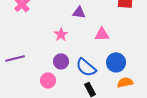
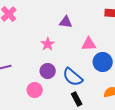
blue circle: (116, 62) -> (103, 62), moved

